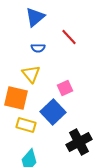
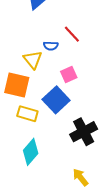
red line: (69, 37) -> (72, 34), moved
blue semicircle: (38, 48) -> (51, 46), moved

